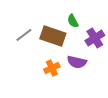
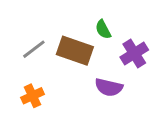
orange cross: (52, 68) -> (32, 96), moved

